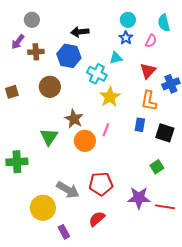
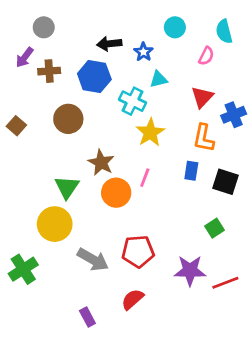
blue star: (126, 38) -> (143, 52), moved
brown square: (12, 92) -> (16, 126), turned -32
green cross: (17, 162) -> (23, 269), moved, turned -30
red line: (165, 207) -> (225, 283), turned -30
yellow circle: (43, 208) -> (55, 224), moved

